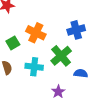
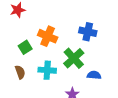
blue cross: (76, 30) -> (88, 32), turned 30

